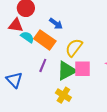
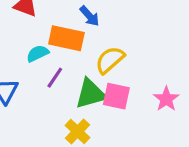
cyan semicircle: (27, 37) -> (38, 53), moved, turned -72
orange rectangle: (45, 40) -> (66, 38), turned -35

